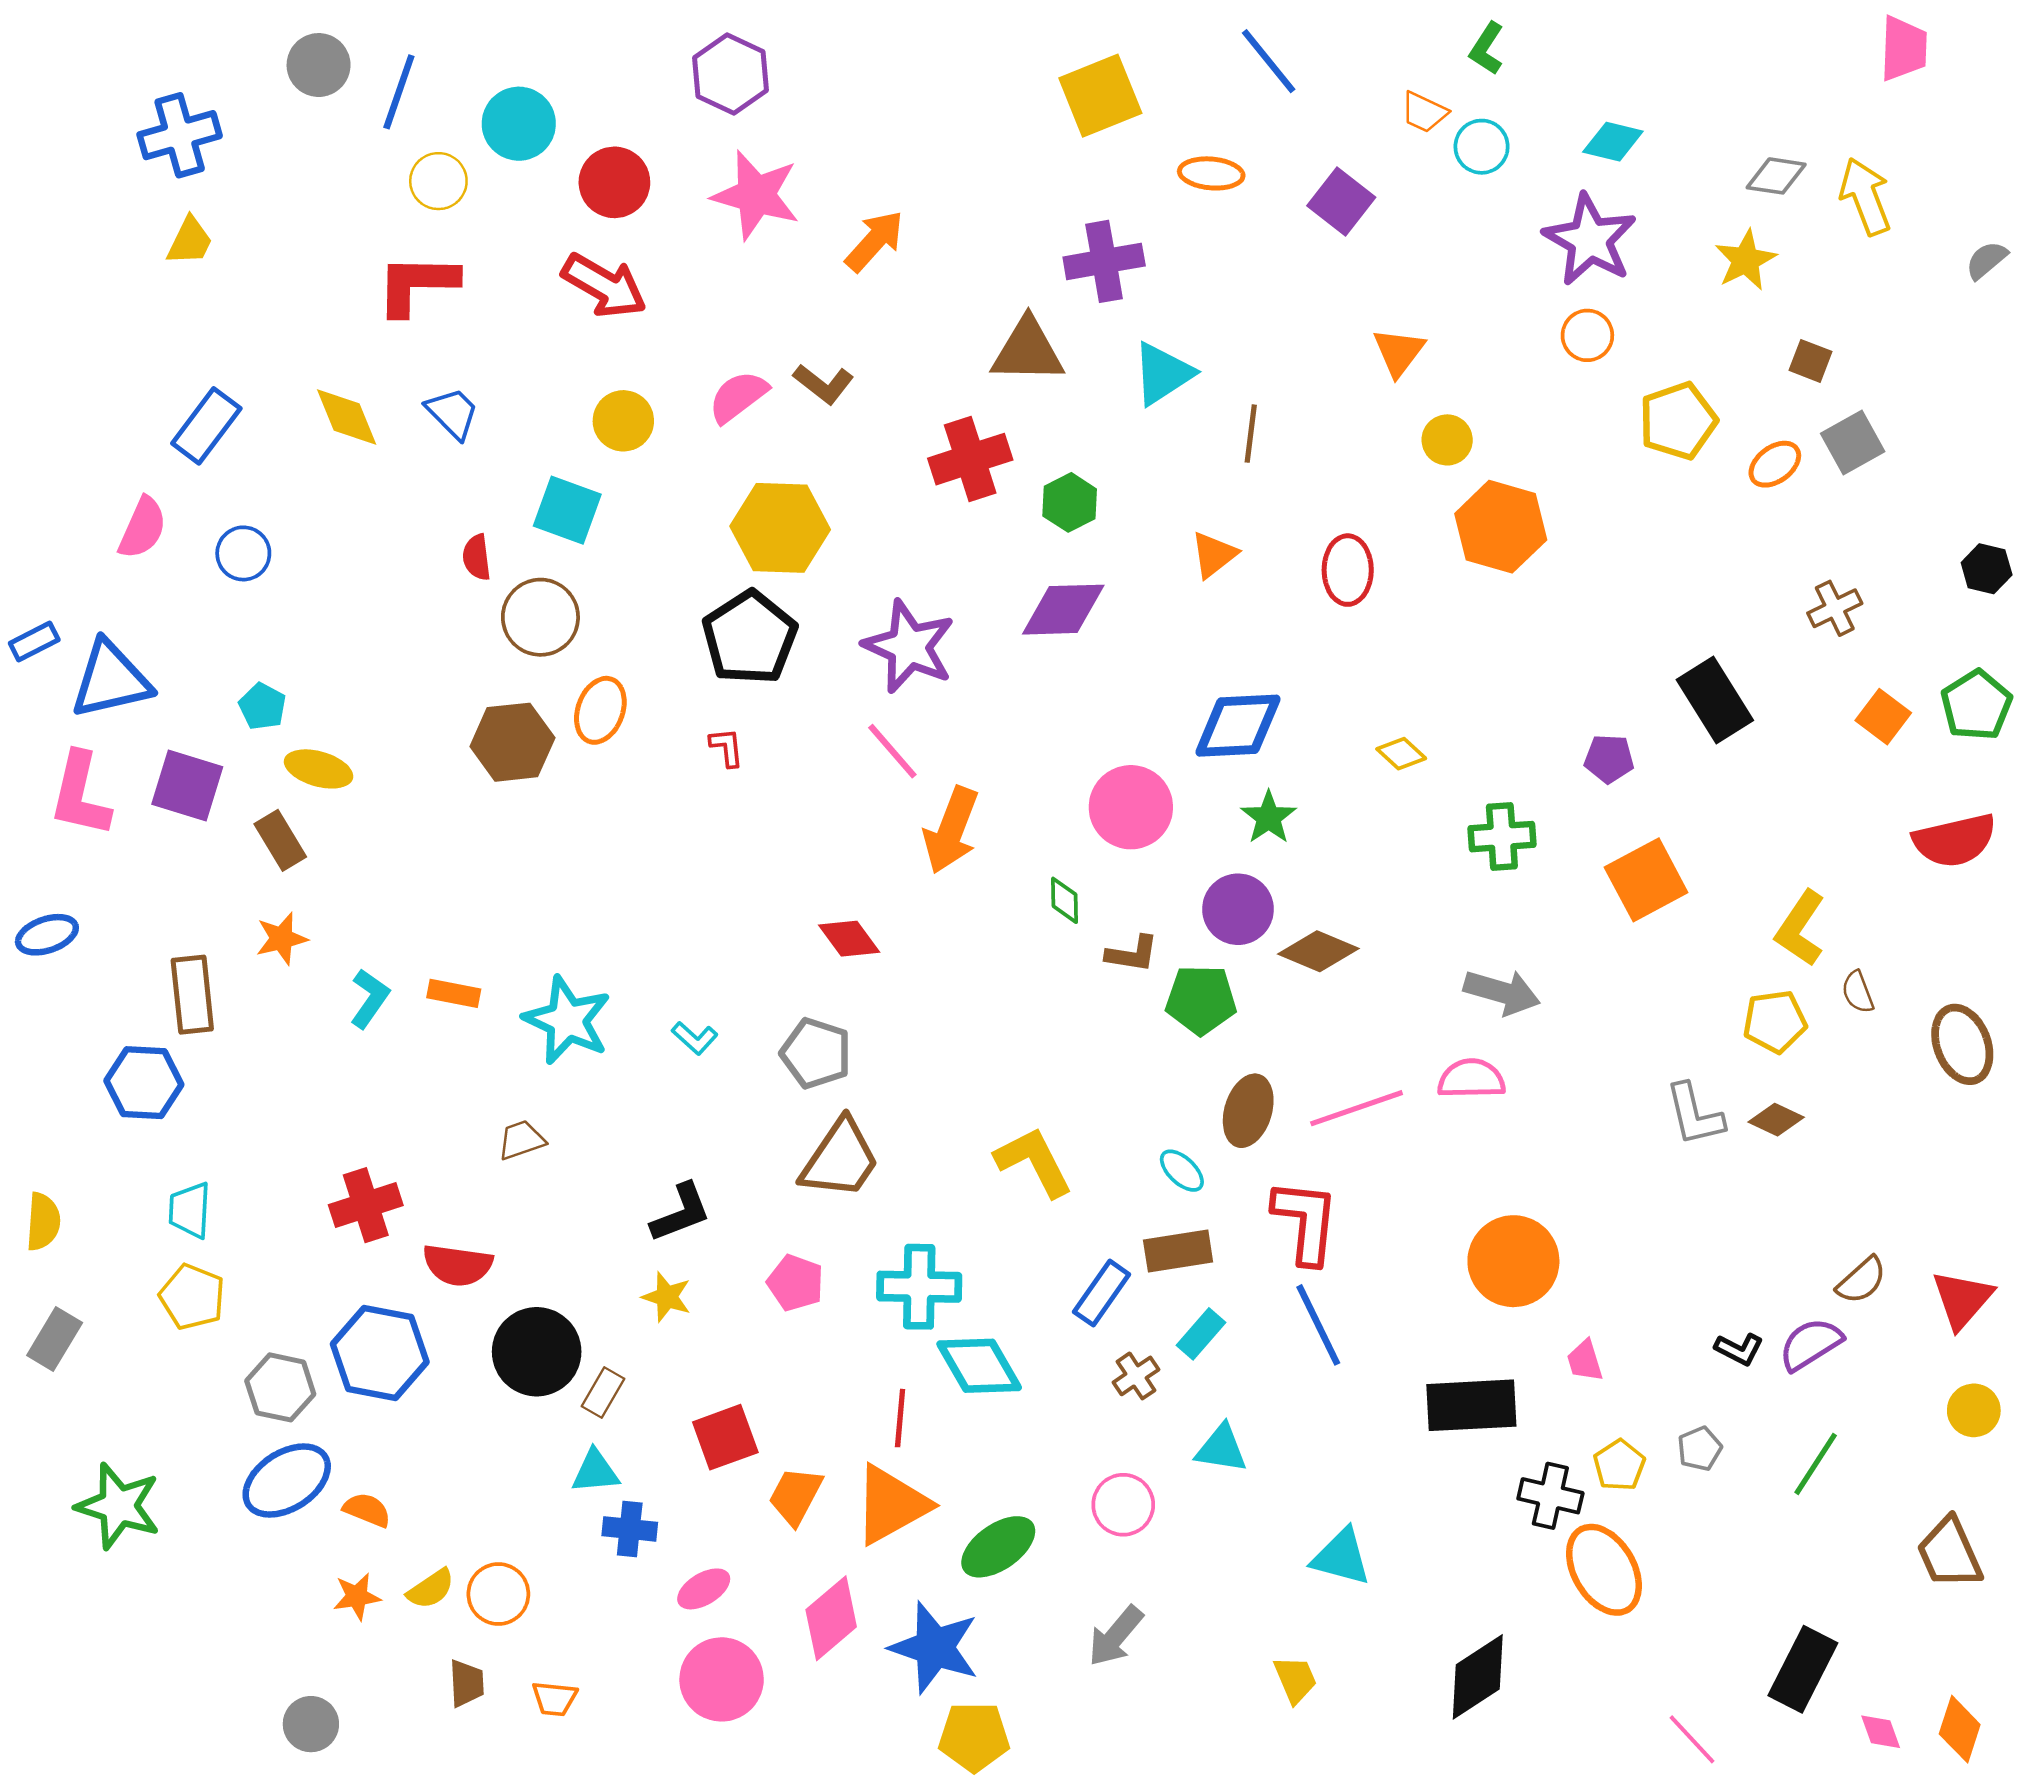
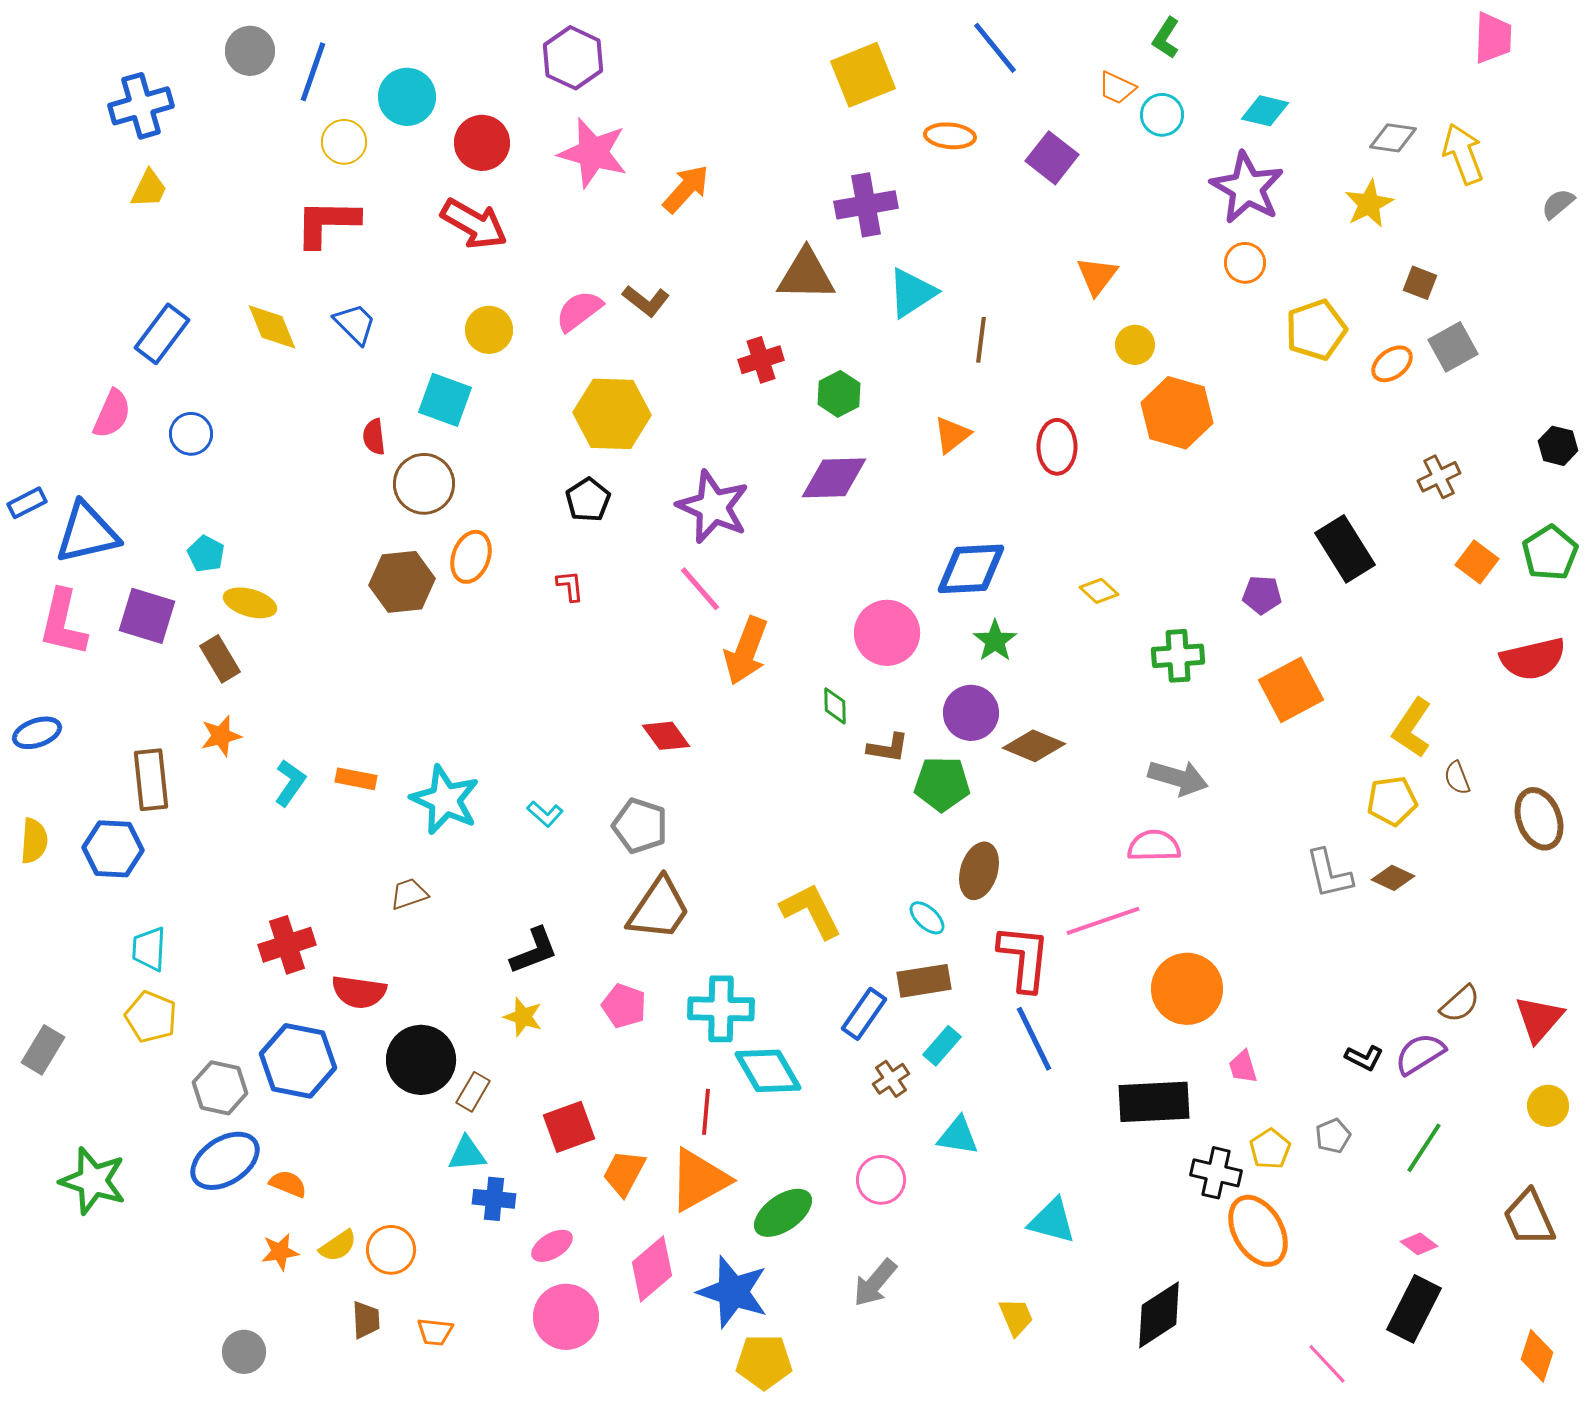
red cross: (970, 459) -> (761, 360), size x0.7
black pentagon: (750, 638) -> (588, 500), size x0.6
pink line: (1357, 1108) -> (1103, 921), moved
yellow semicircle: (43, 1222) -> (34, 841), moved
pink diamond: (1881, 1732) -> (1419, 1244), moved, turned -33

